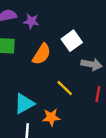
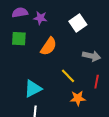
white square: (72, 41) -> (78, 23), moved
orange star: (51, 117) -> (78, 98), moved

